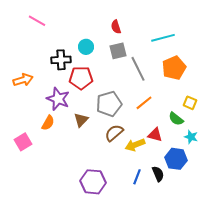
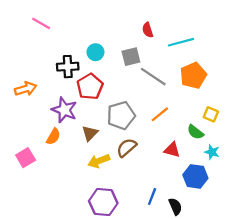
red semicircle: (116, 27) -> (148, 30), moved
gray line: (138, 69) -> (153, 77), turned -30
red pentagon: (81, 78) -> (90, 87), turned -30
yellow arrow: (135, 145) -> (99, 161), moved
black semicircle: (158, 174) -> (175, 206), moved

